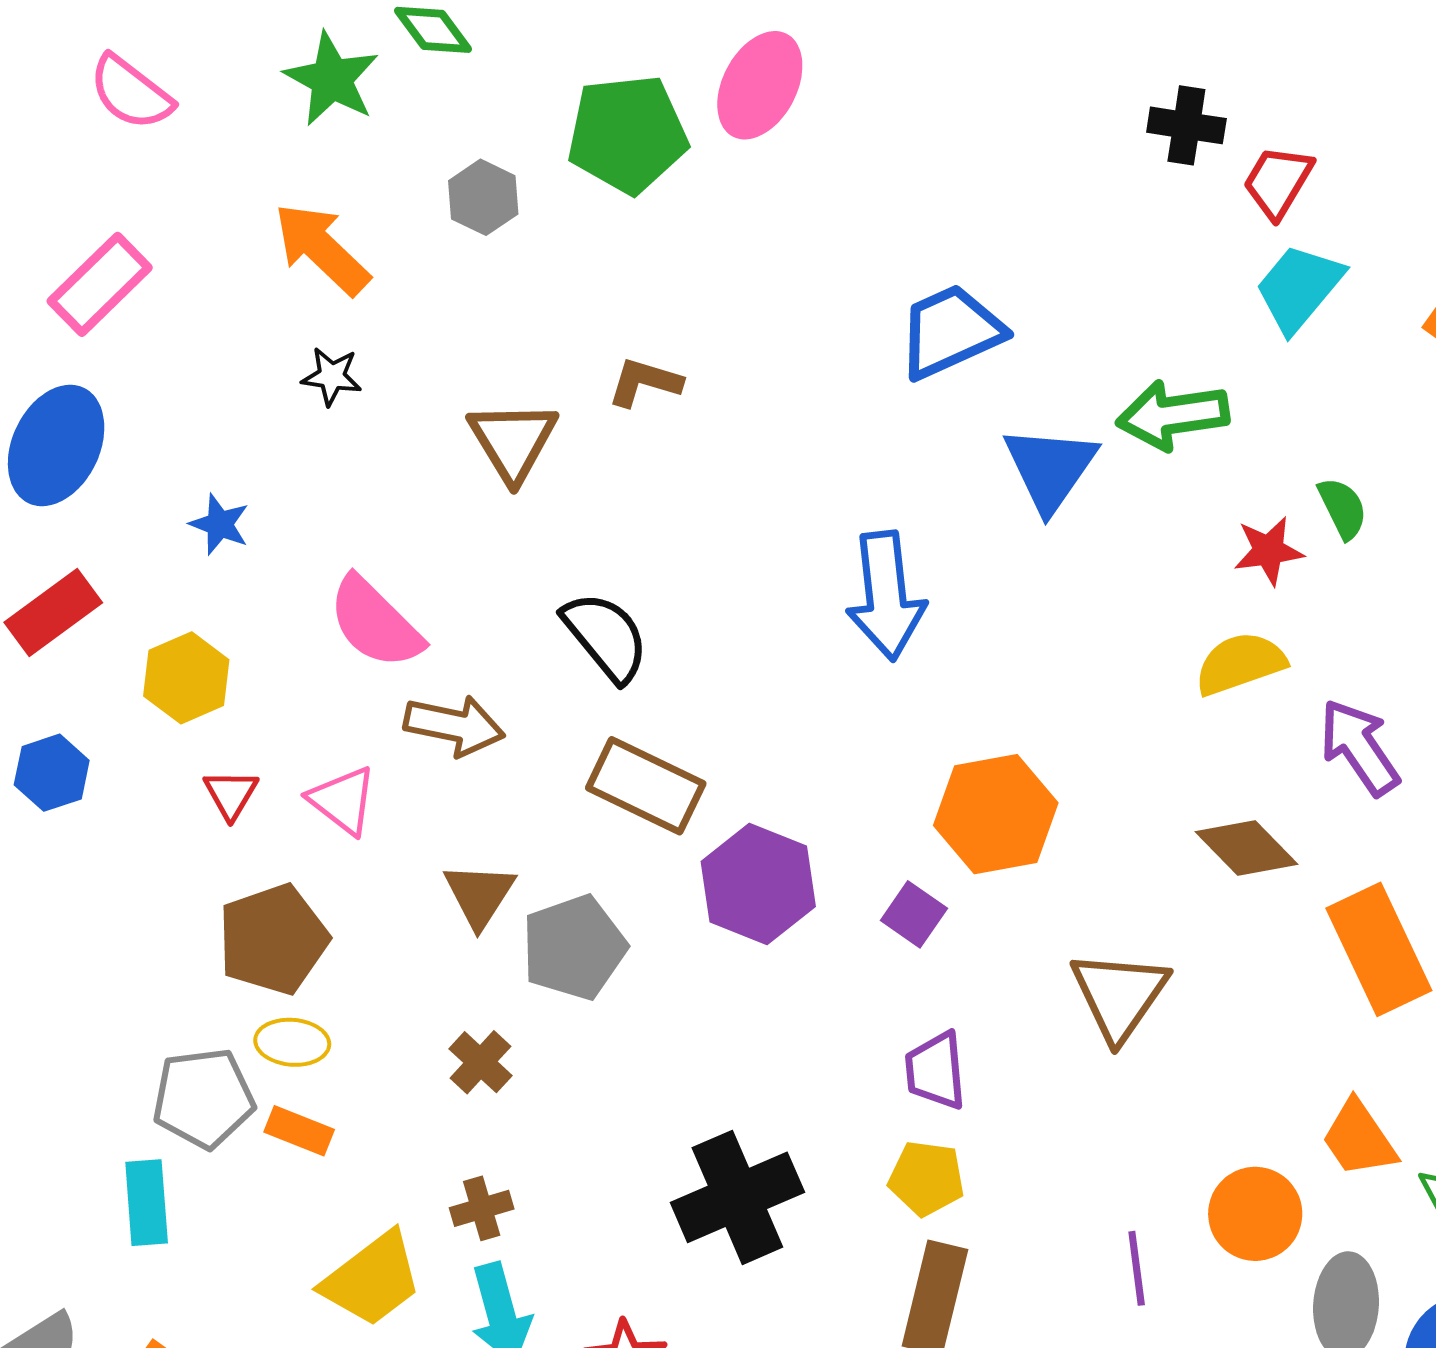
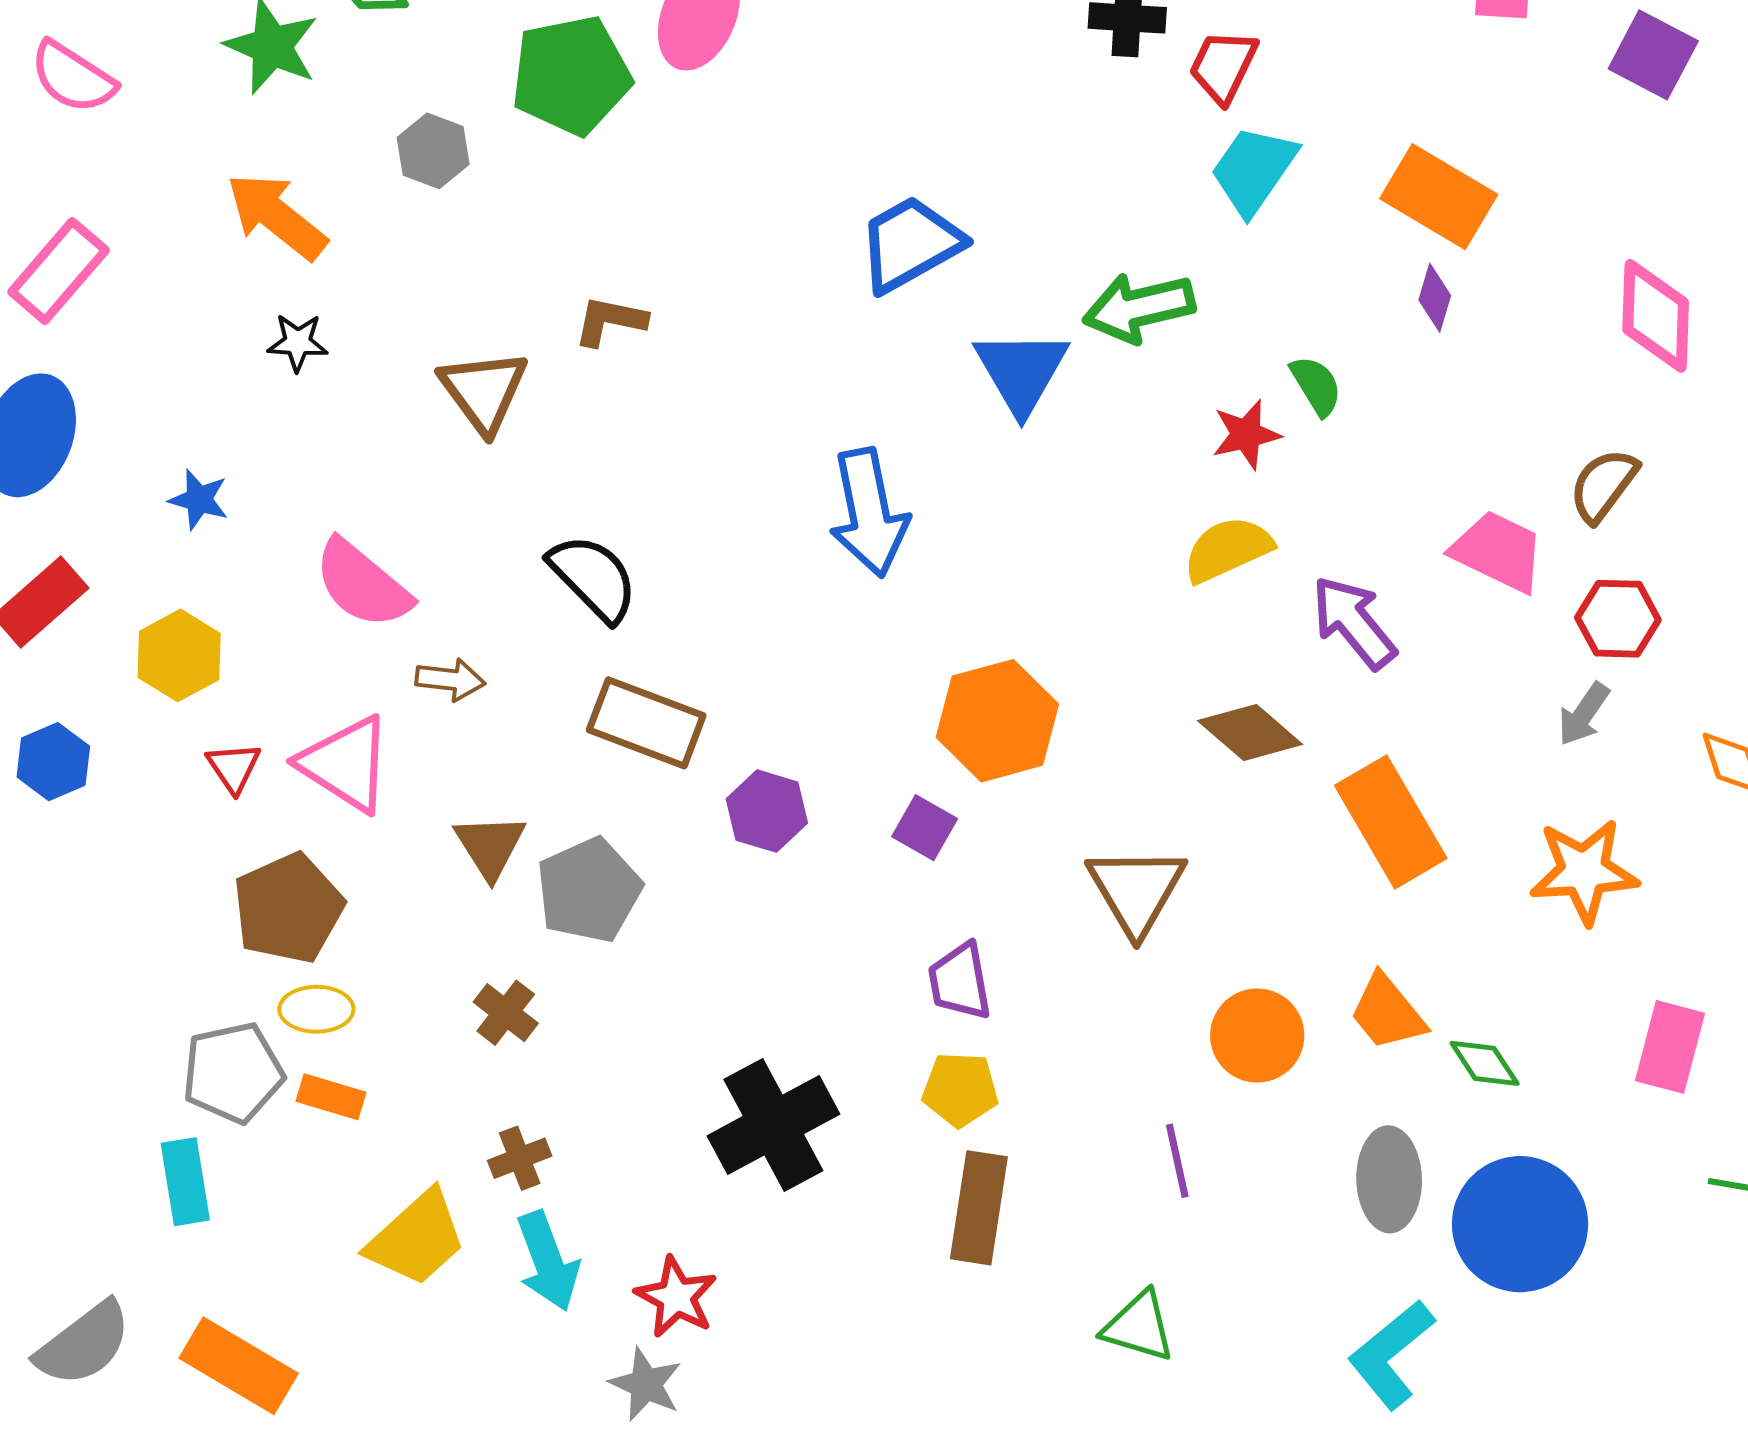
brown arrow: (454, 726) -> (450, 680), size x0.7
pink triangle: (343, 800) -> (346, 764), size x1.4
purple hexagon: (758, 884) -> (767, 811), size x0.7
orange circle: (1255, 1214) -> (1257, 1036), moved

